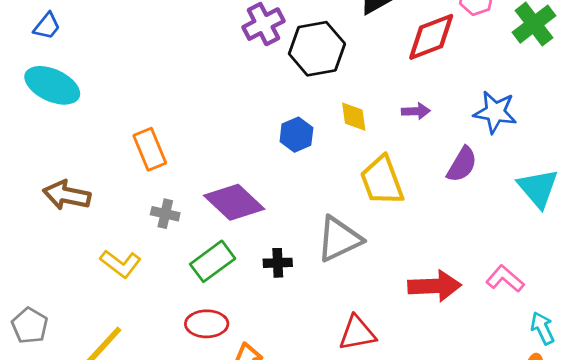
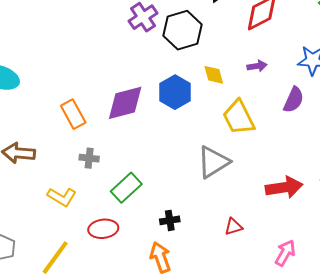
blue hexagon: (296, 135) -> (175, 92), size x1.4
purple diamond: (234, 202) -> (125, 103), moved, turned -51
black cross: (278, 263) -> (170, 220), moved
red ellipse: (207, 324) -> (103, 229), moved
red triangle: (357, 333) -> (234, 227), size x0.7

